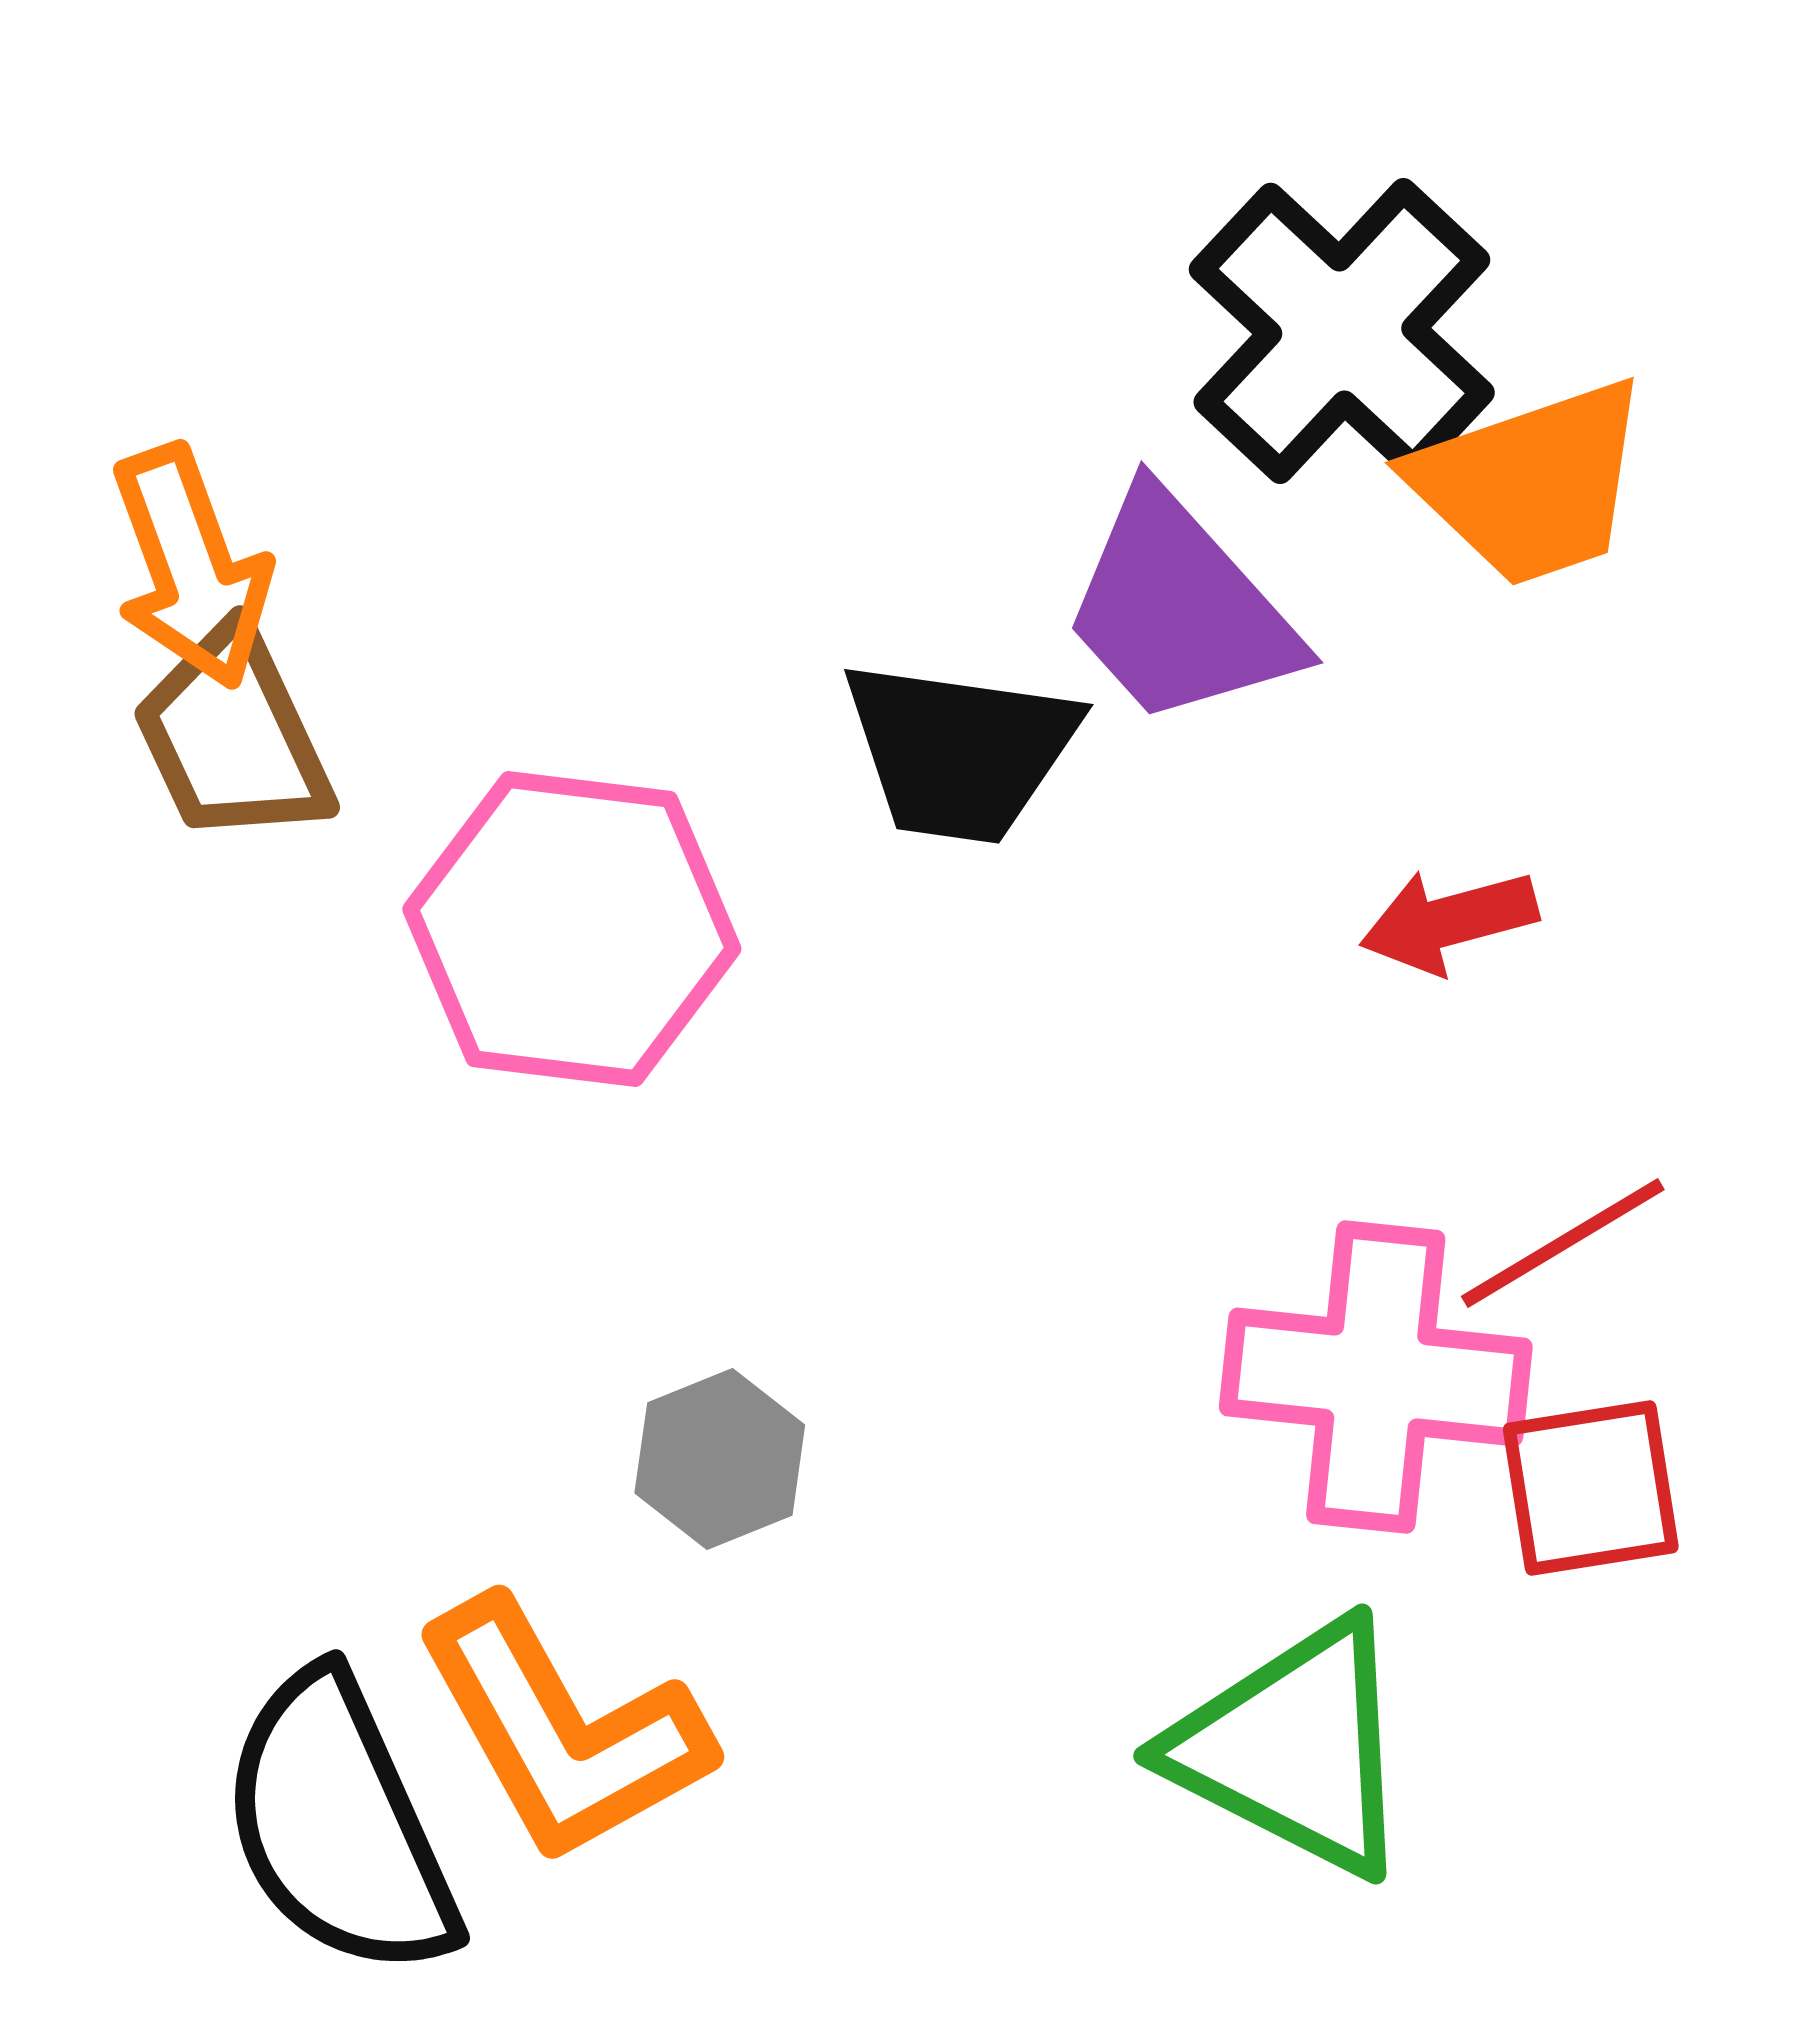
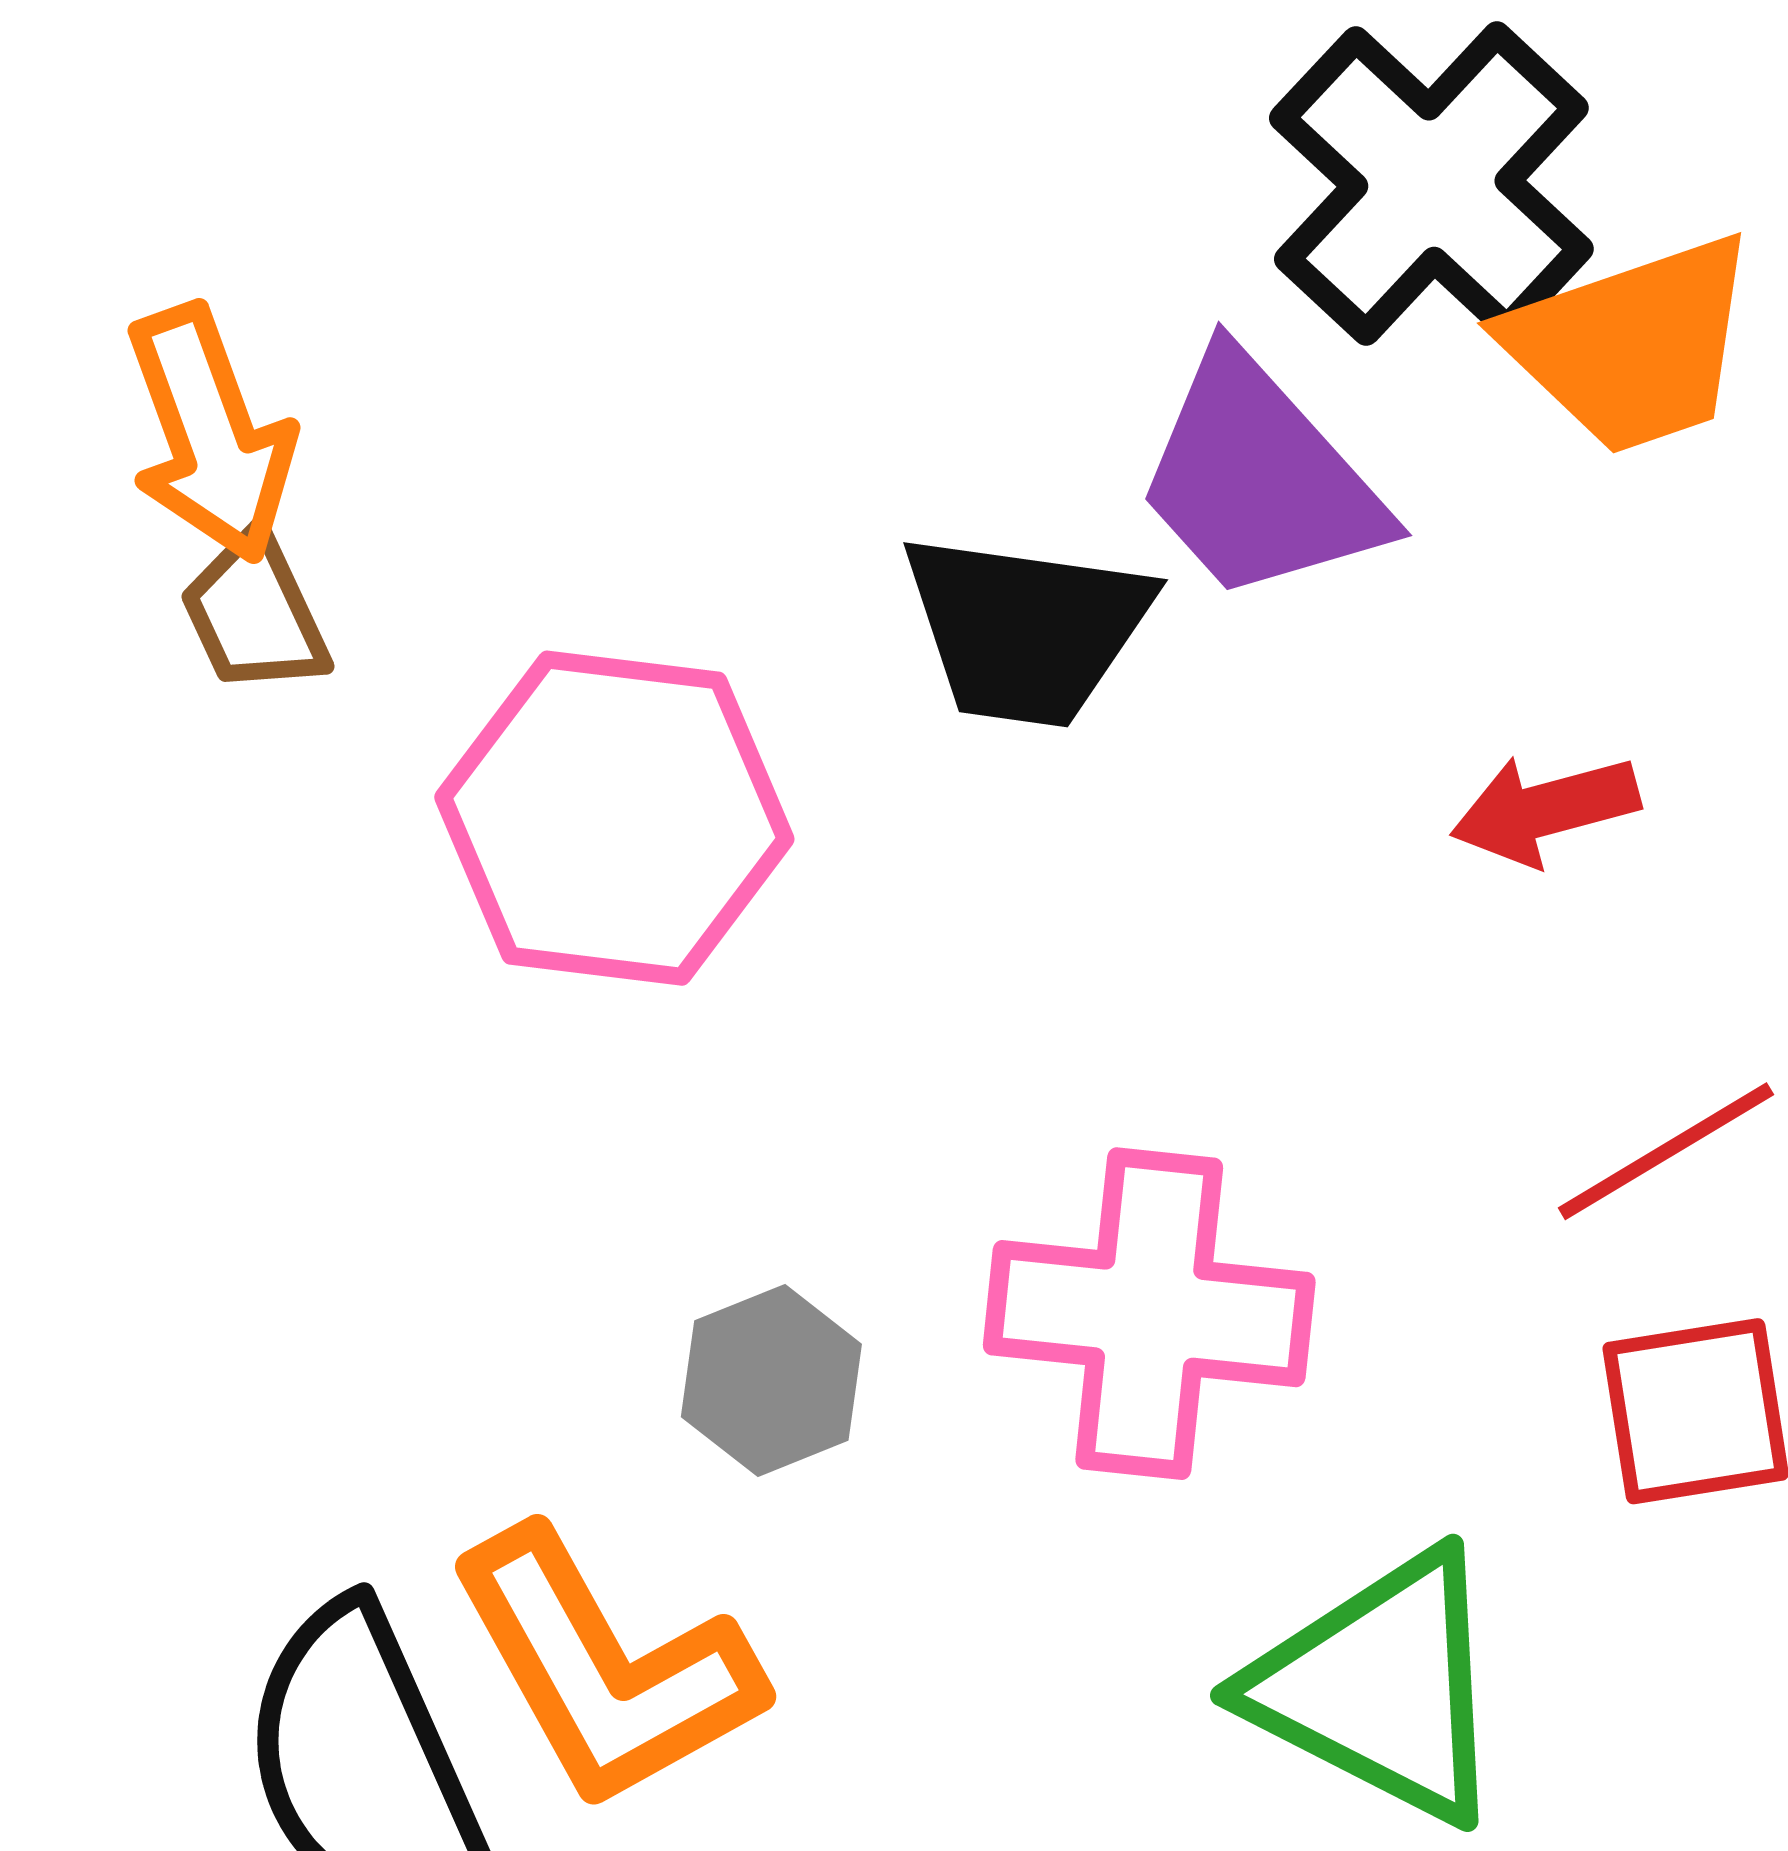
brown trapezoid: (233, 736) -> (255, 613), size x0.7
pink cross: (1376, 1377) -> (1149, 1314), moved

